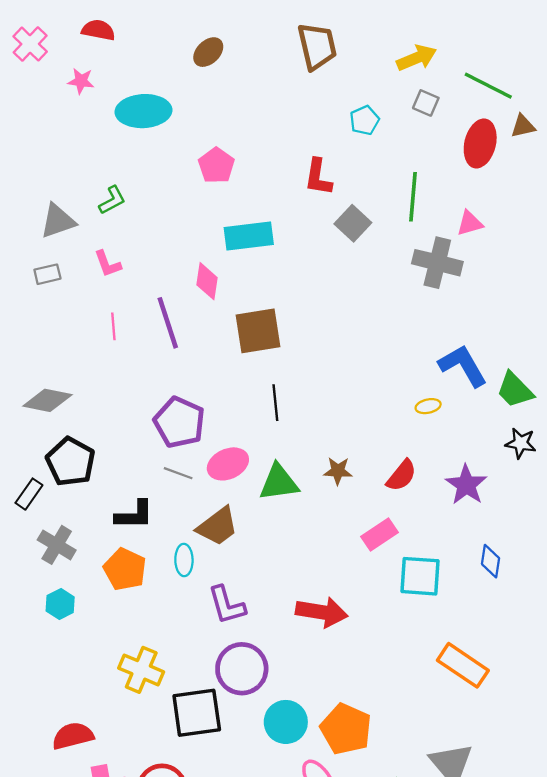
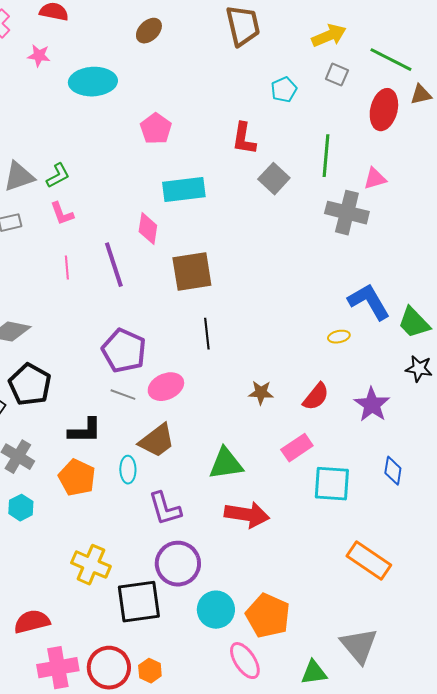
green L-shape: (112, 200) -> (58, 176), moved
green triangle: (279, 482) -> (226, 464), moved

